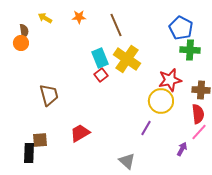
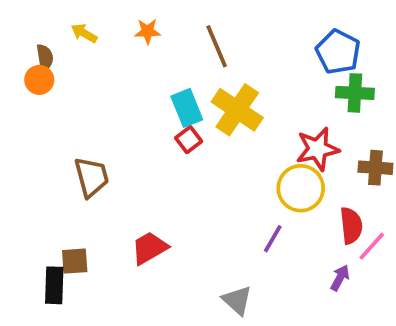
red semicircle: (198, 114) -> (351, 226), moved

